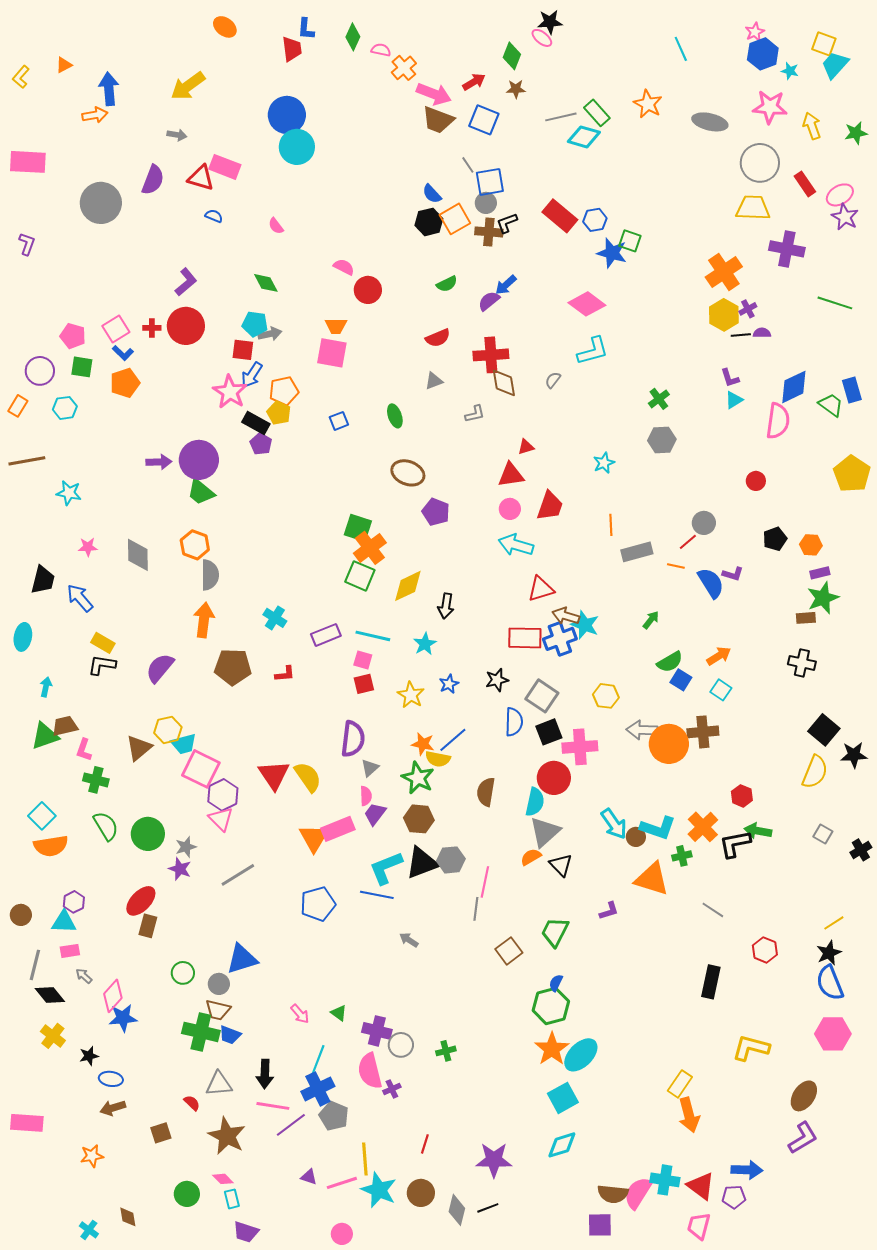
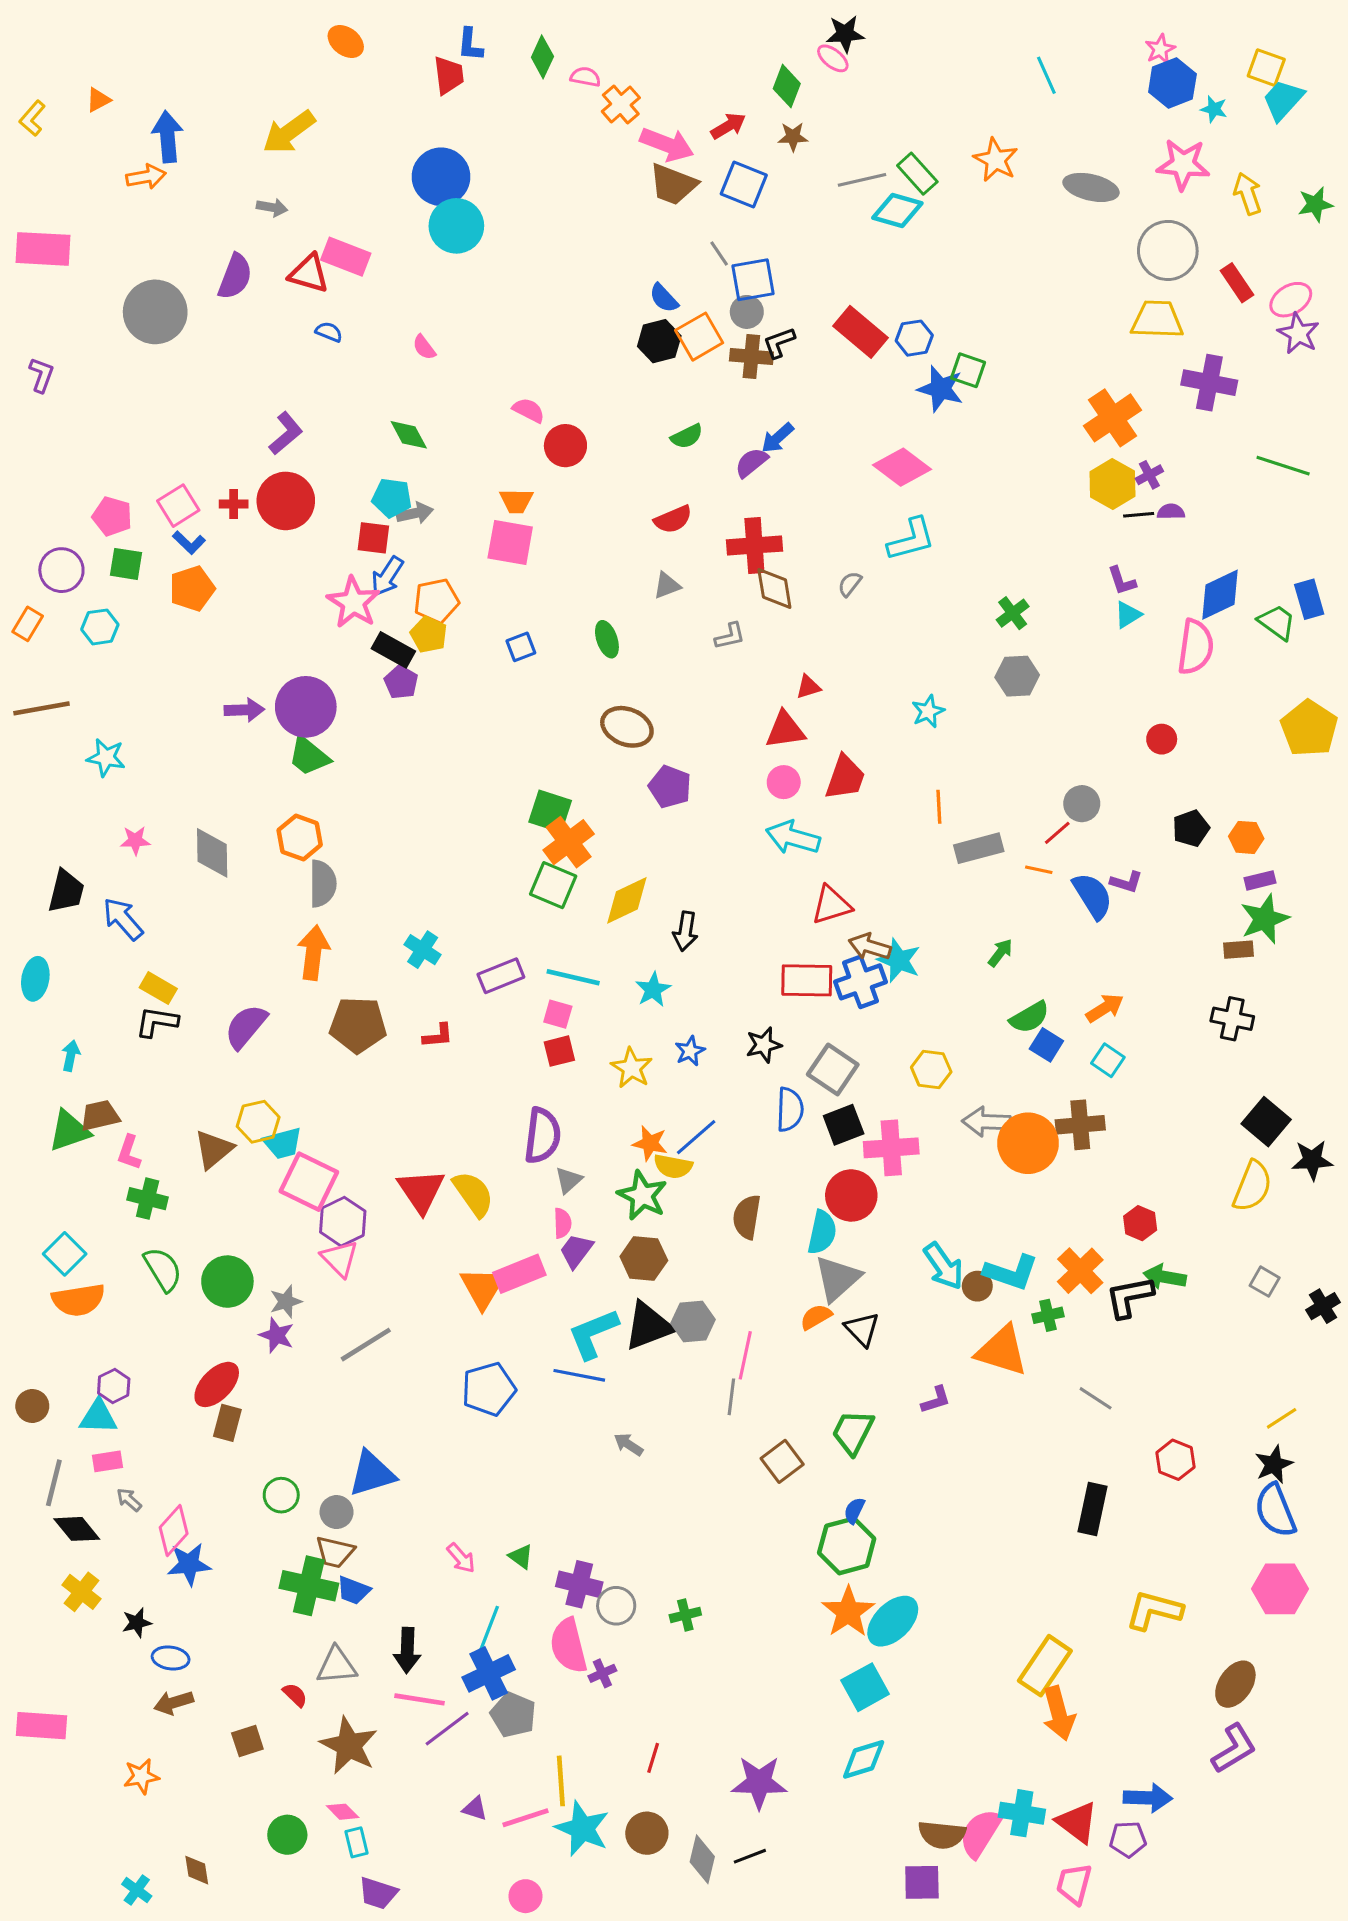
yellow rectangle: (680, 1084) -> (1045, 1666), size x1.4

